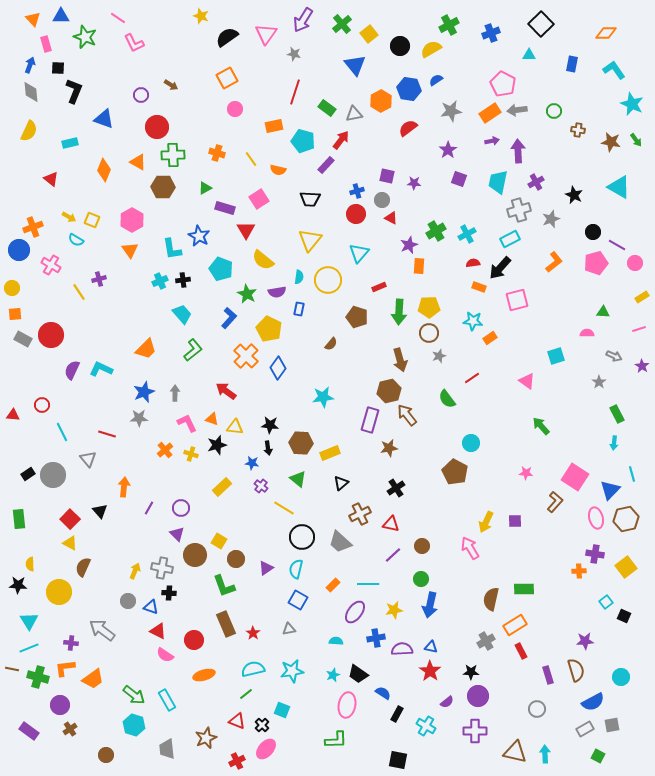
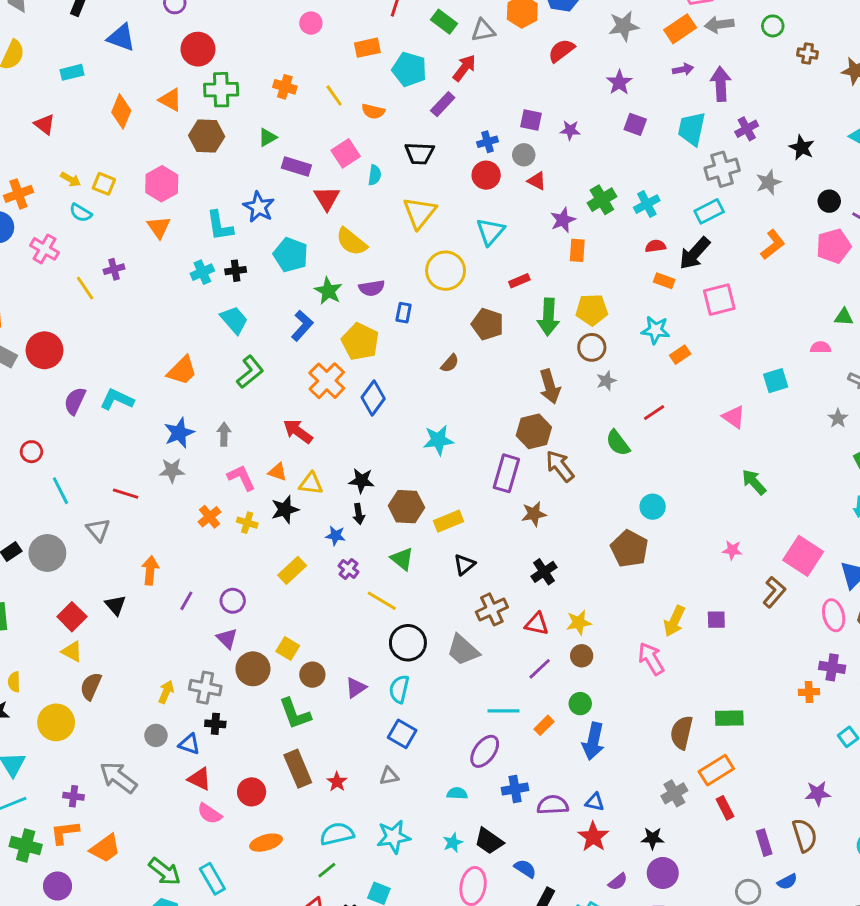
cyan semicircle: (299, 277) -> (375, 175), moved
orange rectangle: (333, 585) -> (544, 725), moved
yellow star: (394, 610) -> (579, 622), moved
blue semicircle: (593, 702) -> (787, 882), moved, size x0.6

